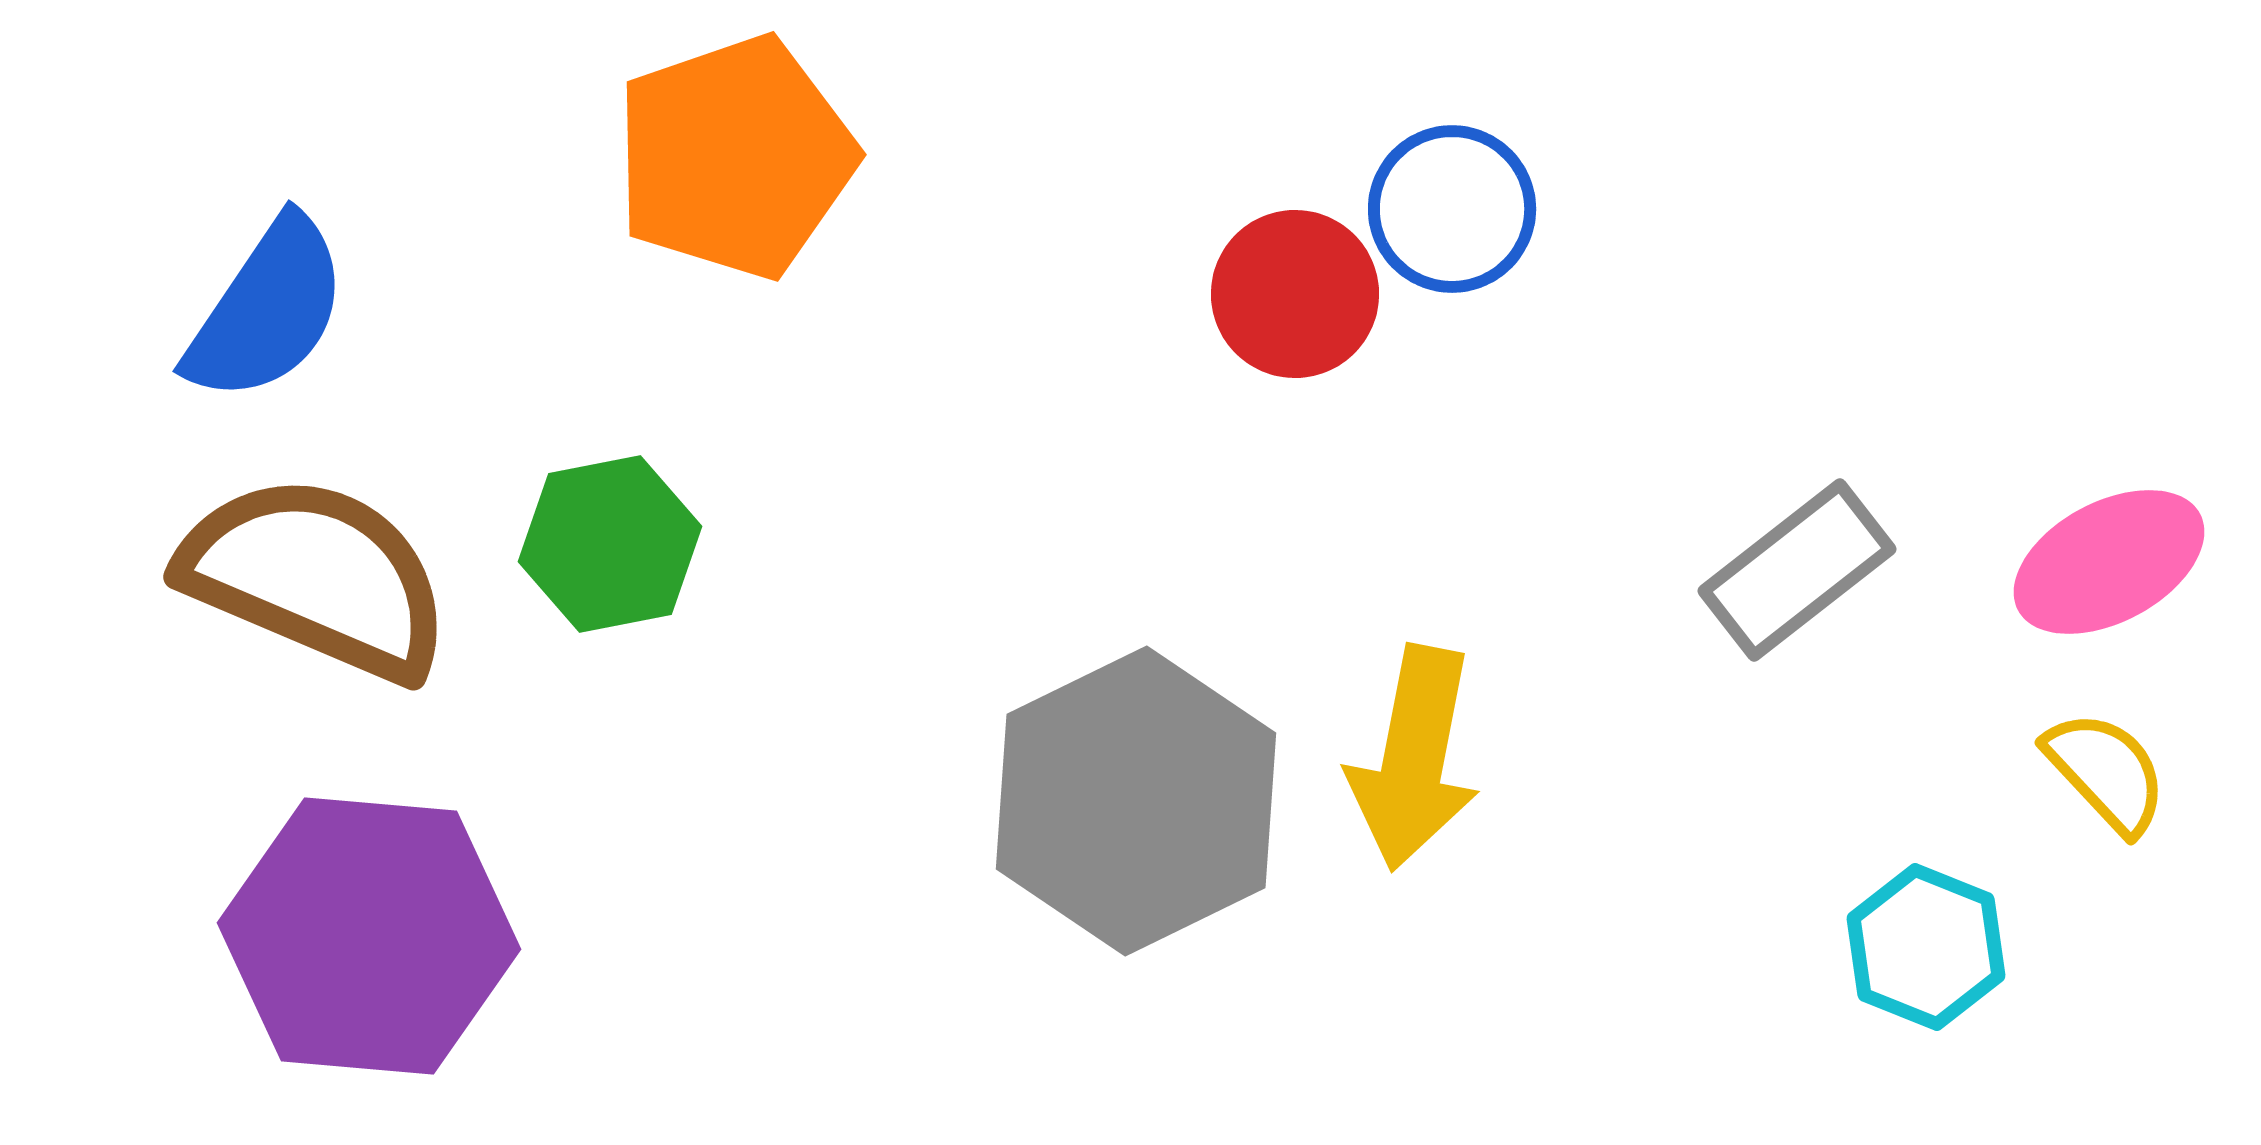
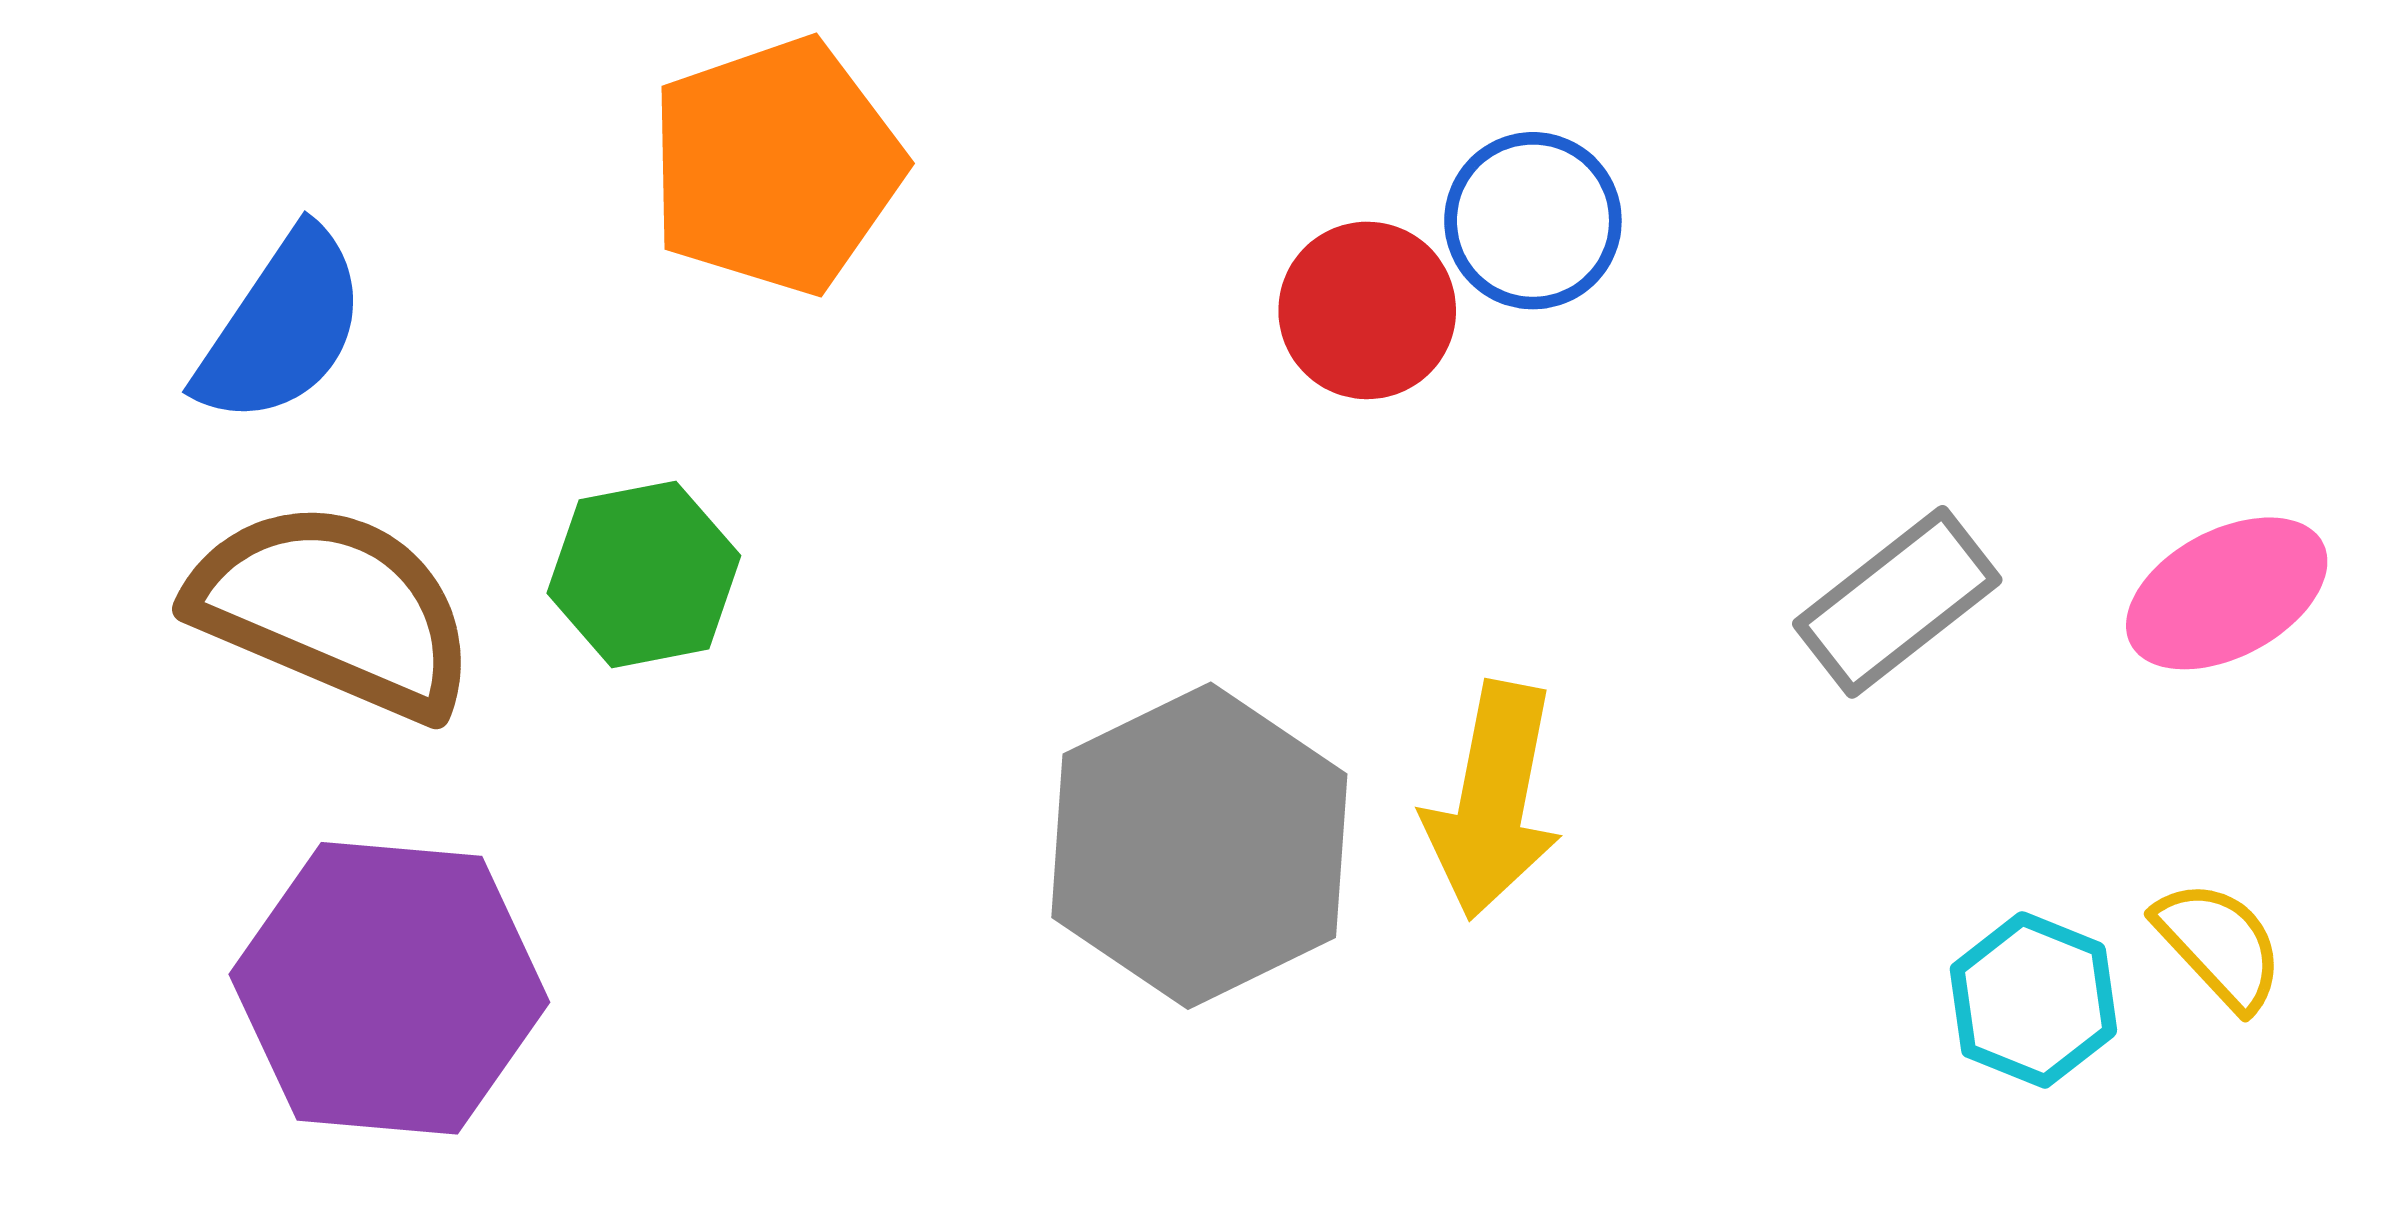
yellow semicircle: (2106, 772) -> (2219, 945), moved

